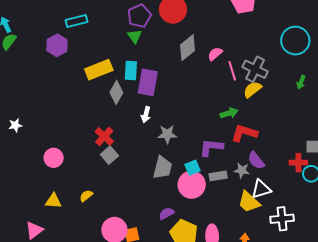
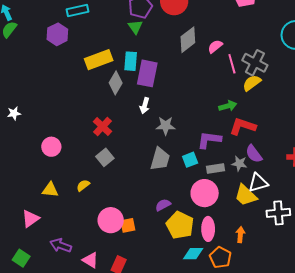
gray square: (109, 155) -> (105, 157), moved
pink circle: (192, 185) -> (205, 193), moved

